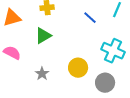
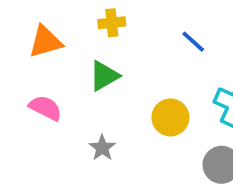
yellow circle: (78, 68) -> (170, 117), moved

